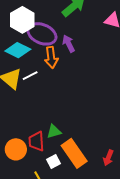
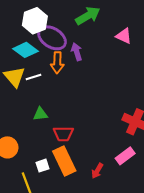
green triangle: (54, 131) -> (40, 114), moved
red trapezoid: (36, 141) -> (63, 134), moved, turned -95

